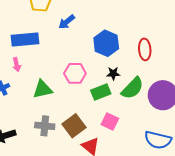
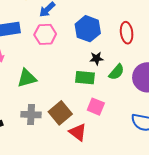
pink hexagon: (75, 73) -> (45, 34), moved
green semicircle: (133, 88) -> (117, 72), size x0.7
green rectangle: (101, 92) -> (85, 78), turned 30

